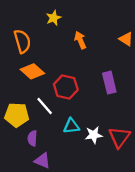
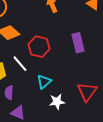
cyan triangle: (71, 126) -> (44, 82), turned -35
white star: (94, 135) -> (57, 102), moved

